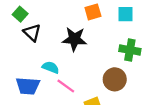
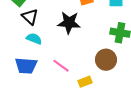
cyan semicircle: (51, 67) -> (34, 39), moved

